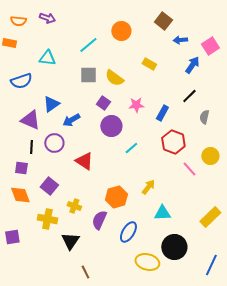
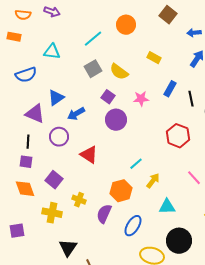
blue arrow: (180, 40) -> (194, 33), moved
gray square: (88, 75) -> (93, 69), turned -30
black line: (189, 96) -> (191, 99), moved, turned -56
blue rectangle: (162, 113) -> (170, 89), moved
black line: (31, 147) -> (28, 142), moved
cyan line: (131, 148) -> (136, 164), moved
pink line: (189, 169) -> (194, 178), moved
black triangle: (70, 241) -> (68, 248), moved

